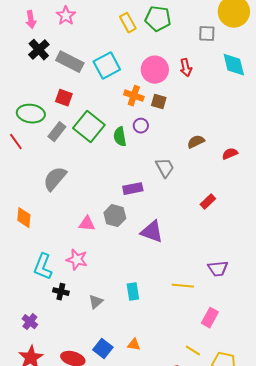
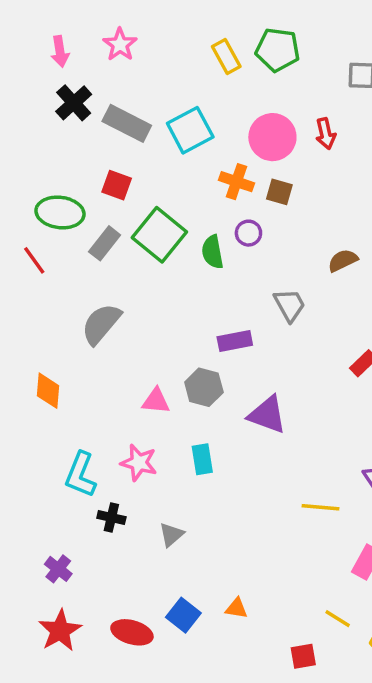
cyan rectangle: (133, 292) -> (202, 459), moved

